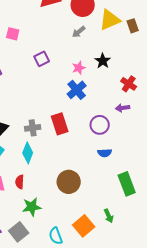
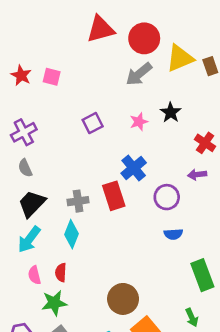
gray arrow: (79, 32) -> (139, 74), size x1.5
purple square: (42, 59) -> (93, 123), moved
blue cross: (77, 90) -> (134, 168), moved
brown circle: (69, 182) -> (123, 299), moved
green star: (32, 207) -> (54, 303), moved
green arrow: (109, 216) -> (192, 317), moved

